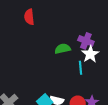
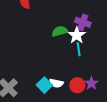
white star: (90, 54) -> (77, 35), moved

